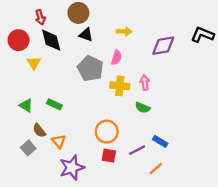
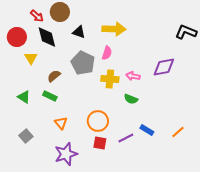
brown circle: (78, 13) -> (60, 12), moved
red arrow: (40, 17) -> (37, 16), turned -32
yellow arrow: (124, 31) -> (114, 29), size x1.6
purple diamond: (163, 46) -> (164, 67), moved
pink arrow: (145, 83) -> (133, 76), turned -72
brown semicircle: (39, 131) -> (54, 76), moved, turned 88
orange triangle: (59, 141) -> (61, 123), moved
orange line: (156, 169) -> (178, 132), moved

